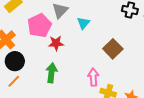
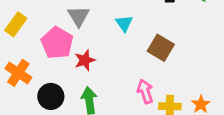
cyan triangle: (83, 23) -> (124, 23), moved
black circle: (15, 61) -> (51, 96), moved

